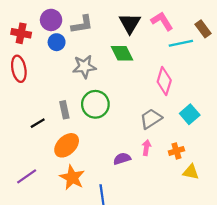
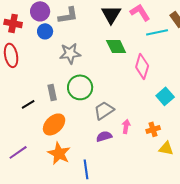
green diamond: (122, 53) -> (116, 46), moved
gray trapezoid: (151, 119) -> (104, 110), moved

